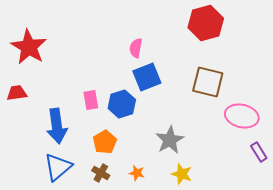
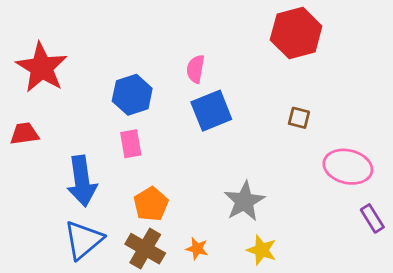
brown square: (208, 82) -> (299, 118), size x0.5
blue hexagon: (122, 104) -> (132, 95), moved
brown cross: (101, 173) -> (145, 249), size x1.5

